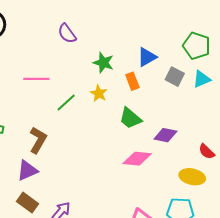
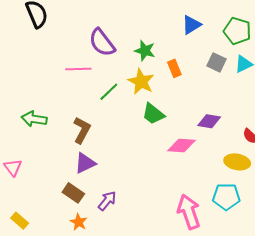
purple semicircle: (67, 34) -> (102, 43), moved, size x1.4
blue triangle: (147, 57) -> (191, 25), moved
yellow star: (99, 93) -> (141, 82), size x1.5
green trapezoid: (130, 118) -> (153, 114), moved
purple triangle: (27, 171) -> (85, 163), moved

